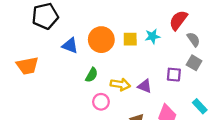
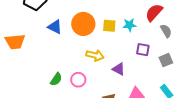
gray square: (194, 63) -> (166, 60), moved, turned 32
green semicircle: (92, 75) -> (56, 79), moved
purple square: (174, 75) -> (143, 50), moved
yellow arrow: (120, 84) -> (95, 55), moved

